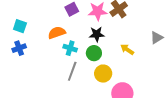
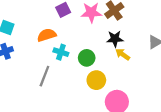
black star: (97, 34) -> (115, 39), moved
gray line: (72, 71) -> (44, 76), moved

